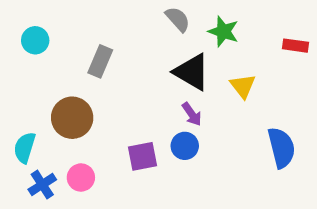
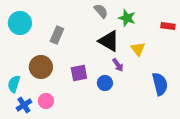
cyan circle: (35, 40) -> (20, 23), size x1.5
purple arrow: (192, 114) -> (118, 65), moved
purple square: (143, 156) -> (79, 73), moved

